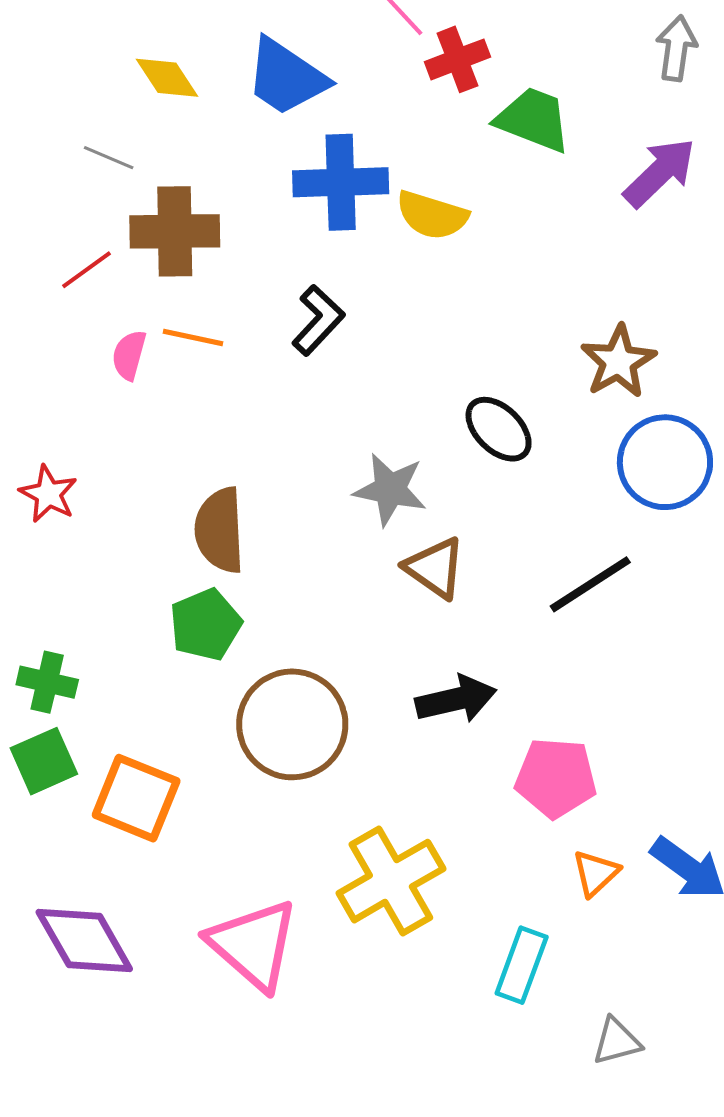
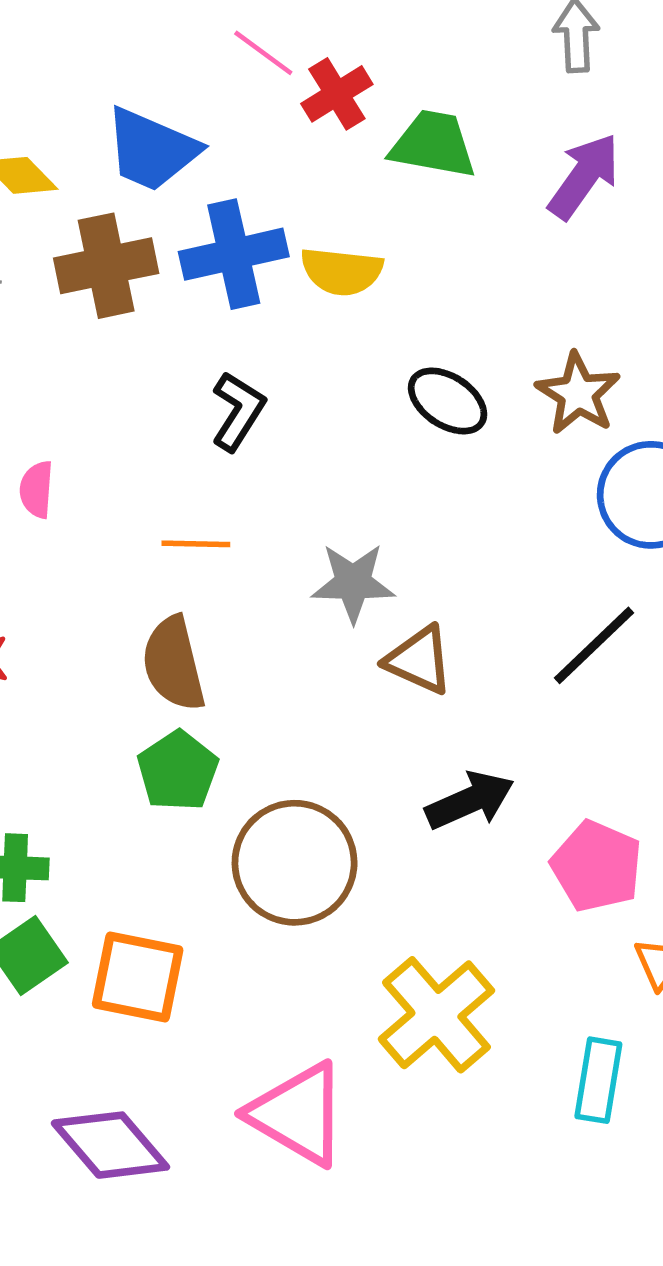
brown cross: (175, 231) -> (106, 266), moved
orange line: (193, 338) -> (196, 544), moved
black ellipse: (499, 429) -> (448, 401), moved
pink pentagon: (556, 778) -> (597, 866), turned 30

